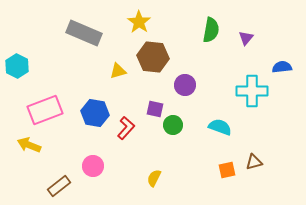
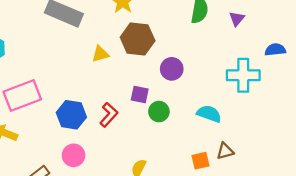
blue hexagon: (95, 113) -> (71, 115), moved
brown triangle: (254, 162) -> (225, 151), moved
orange square: (227, 170) -> (201, 161), moved

